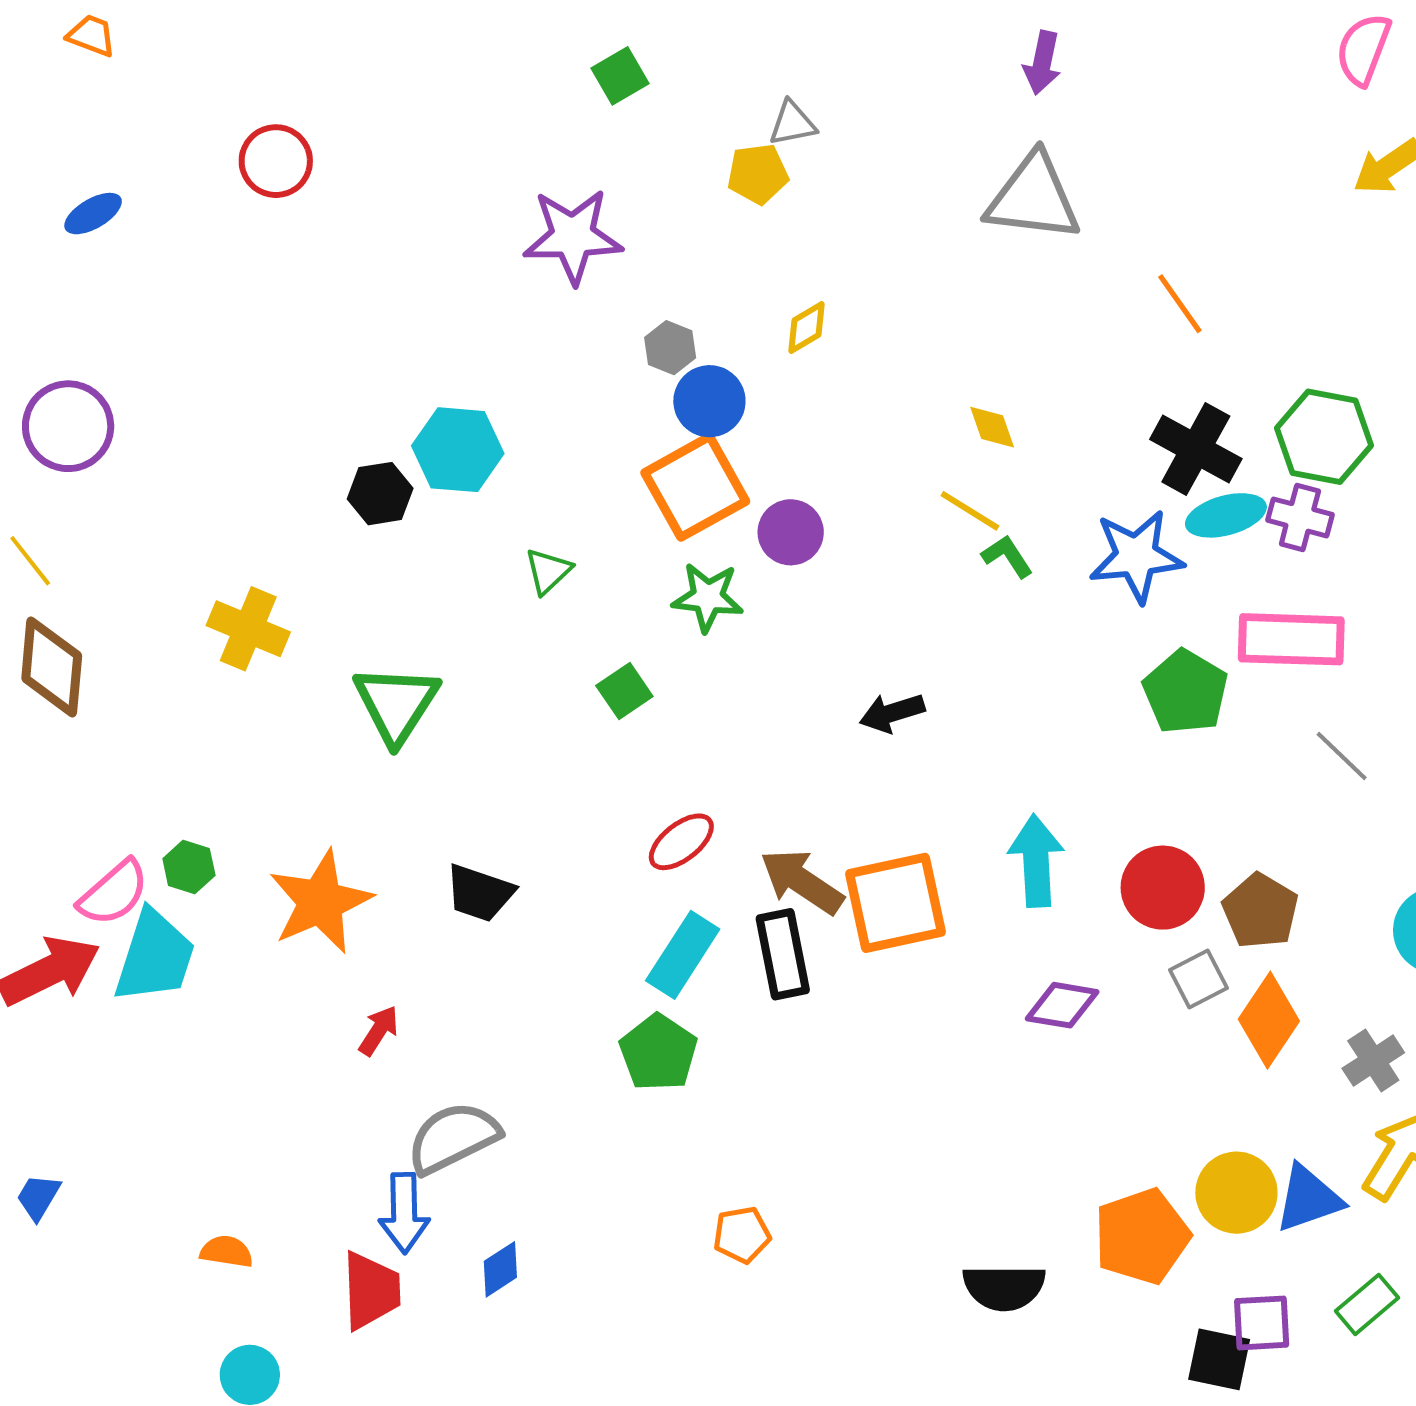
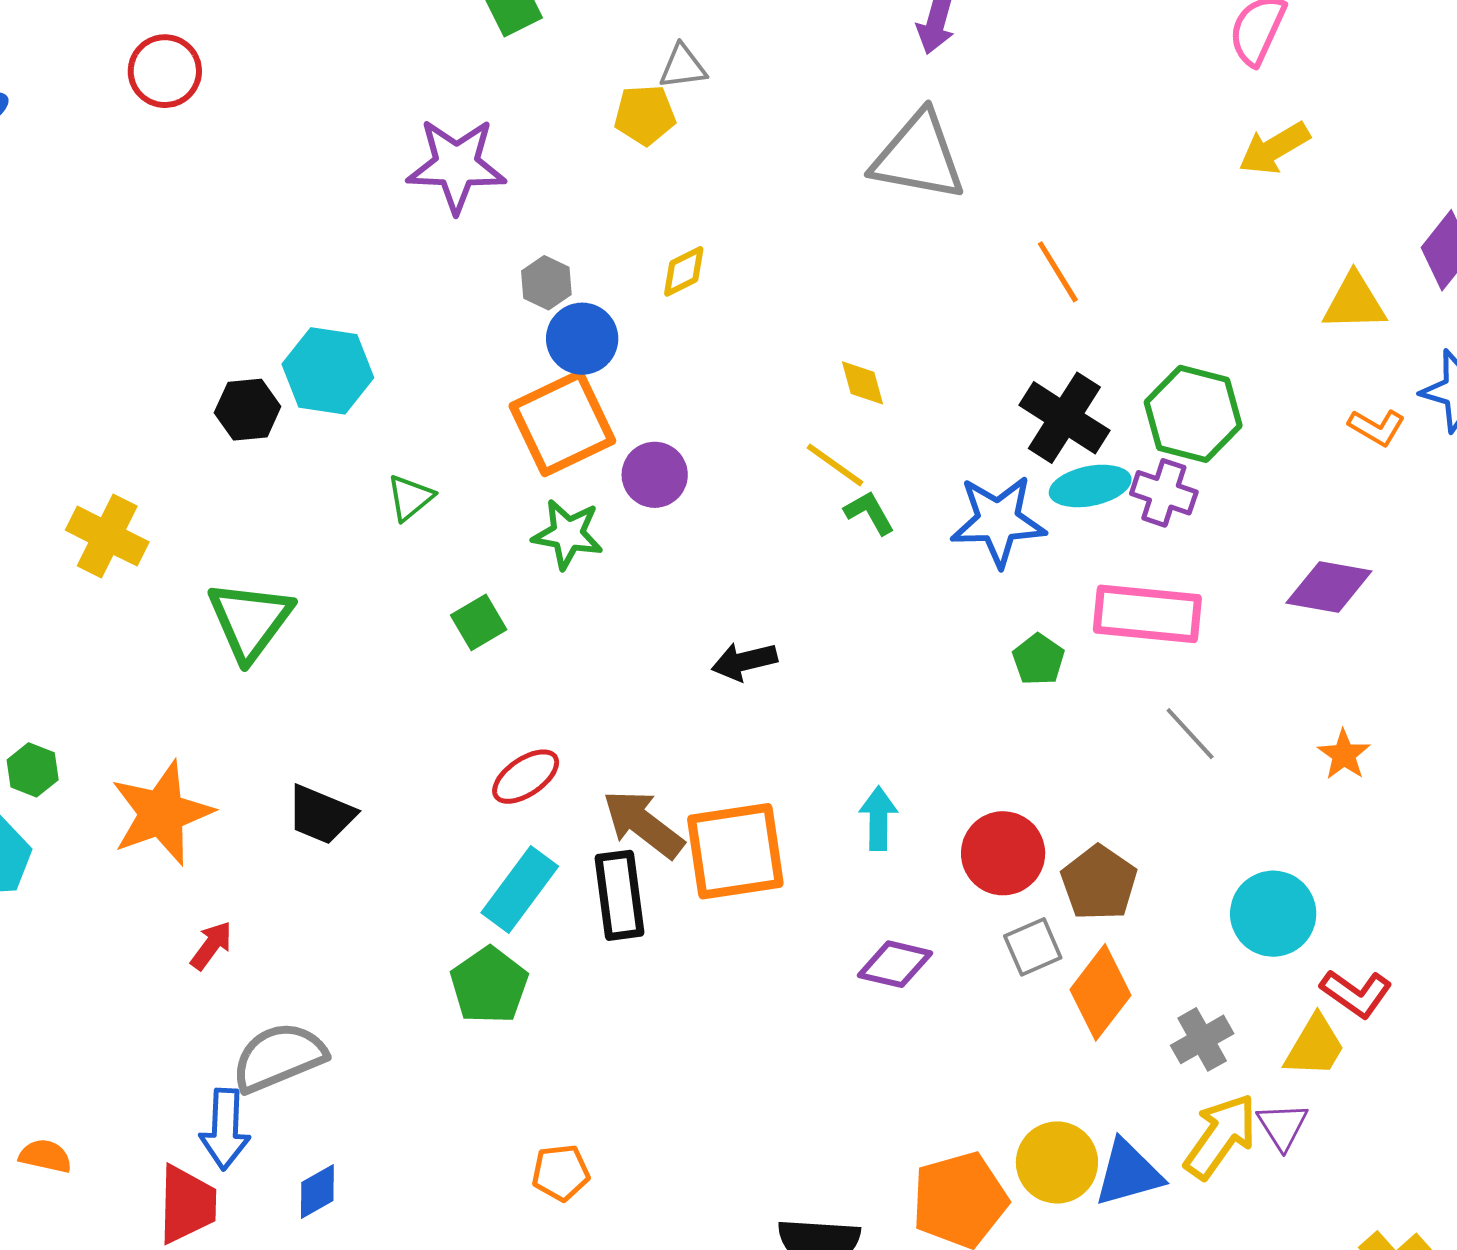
green pentagon: (1185, 692) -> (1038, 659), size x0.6
cyan arrow: (1036, 861) -> (878, 818), size x0.7

